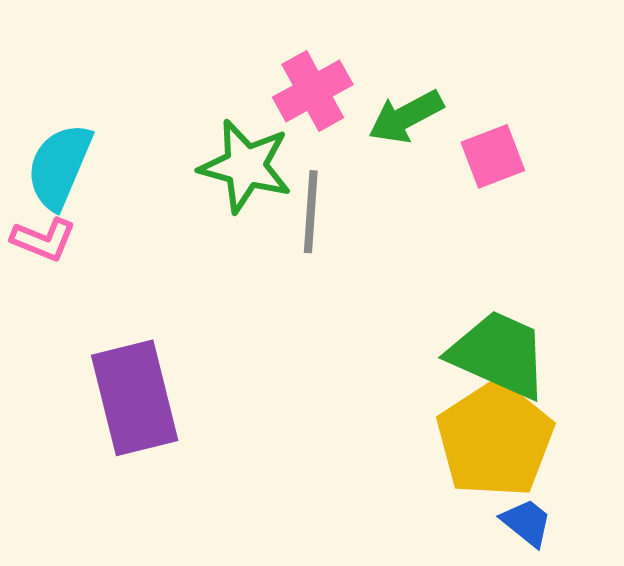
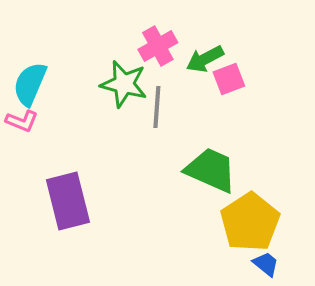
pink square: (493, 156) -> (229, 79), moved
green trapezoid: (499, 354) -> (211, 170), moved

